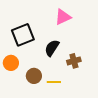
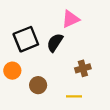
black semicircle: (52, 48) -> (55, 43), moved
yellow line: (54, 82) -> (74, 96), moved

